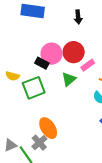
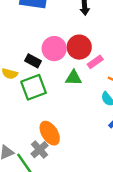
black rectangle: (42, 63) -> (33, 61), moved
green triangle: (69, 79) -> (74, 78), turned 42

